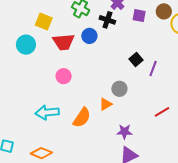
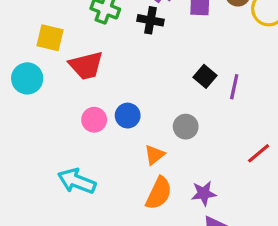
blue circle: (89, 36) -> (128, 116), moved
orange triangle: (106, 104) -> (154, 155), moved
cyan arrow: (47, 113) -> (77, 181), turned 35
orange semicircle: (82, 118) -> (159, 193), moved

